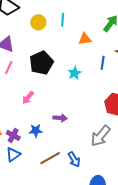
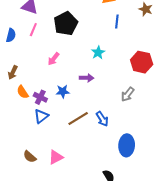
blue line: (103, 63) -> (117, 22), moved
cyan star: (75, 73) -> (98, 53), moved
gray arrow: (101, 136) -> (128, 94), size x0.7

